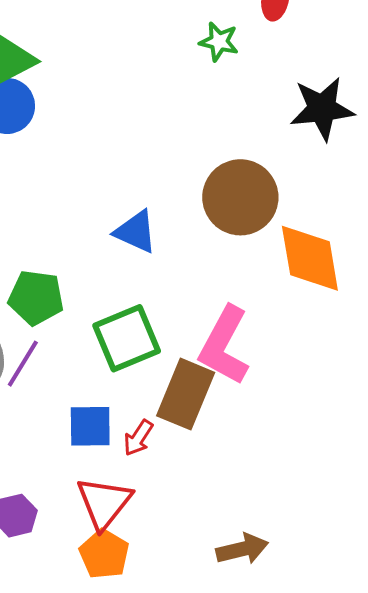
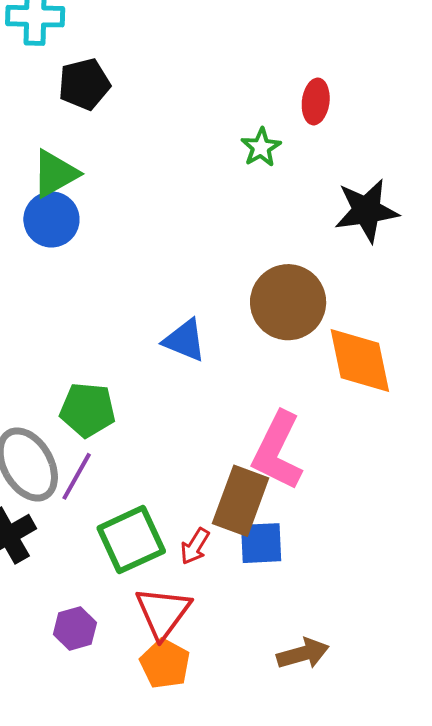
green star: (219, 42) -> (261, 147), turned 30
green square: (127, 338) -> (131, 540), moved
blue square: (90, 426) -> (261, 543), moved

